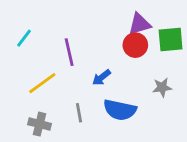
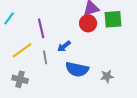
gray star: (162, 87) -> (107, 76), moved
gray line: (79, 113) -> (45, 57), moved

